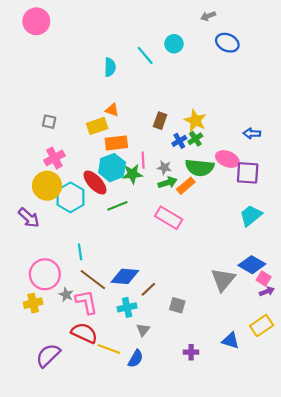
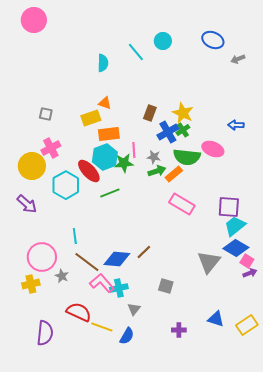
gray arrow: (208, 16) -> (238, 59), moved
blue cross: (179, 141) -> (168, 132), size x1.5
purple square: (248, 173) -> (229, 207), moved
yellow circle: (47, 186) -> (32, 166), moved
cyan trapezoid: (251, 216) -> (235, 226), moved
pink rectangle: (169, 218) -> (182, 204), moved
brown line: (148, 289) -> (144, 252), moved
pink L-shape: (86, 302) -> (102, 283), moved, turned -30
yellow rectangle: (262, 326) -> (247, 325), moved
purple semicircle: (48, 355) -> (45, 333), turned 140

